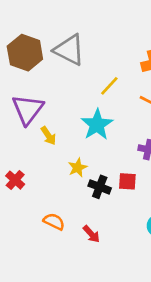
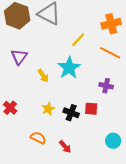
purple triangle: (28, 109) -> (19, 57), size x0.7
yellow arrow: (48, 136) -> (43, 76), moved
yellow star: (78, 168) -> (48, 109), moved

